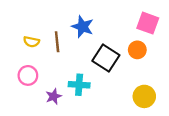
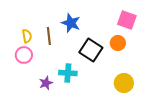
yellow semicircle: (31, 42) -> (27, 36), turned -112
pink circle: (28, 75) -> (24, 55), moved

